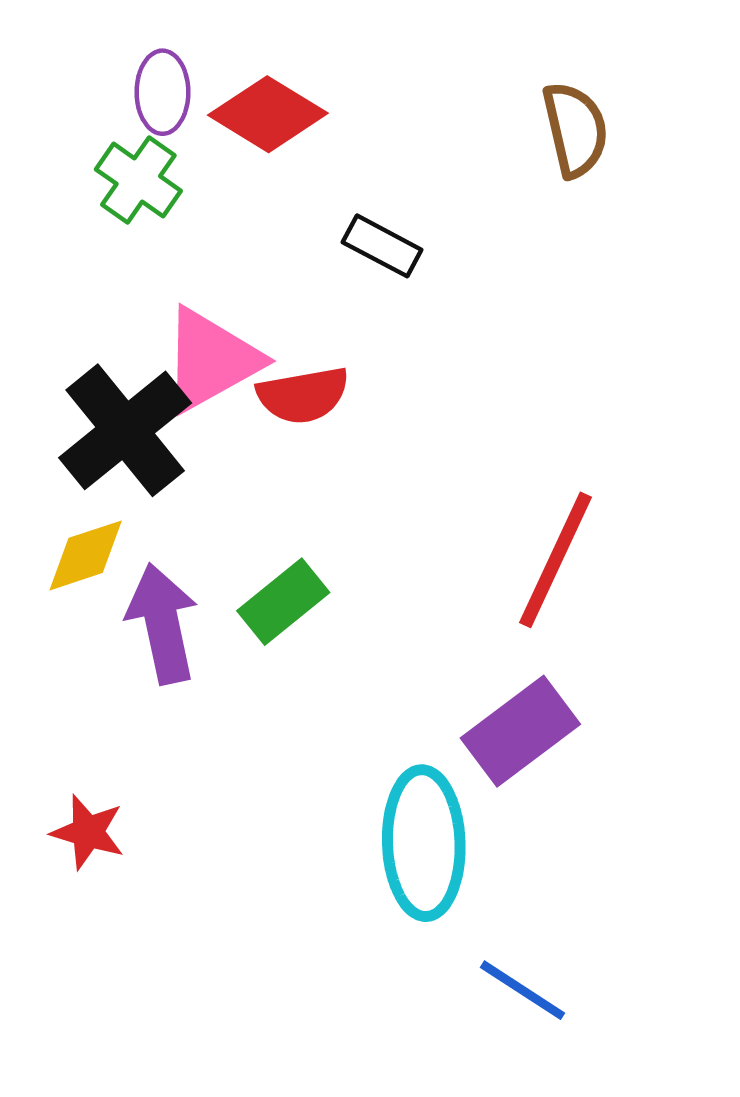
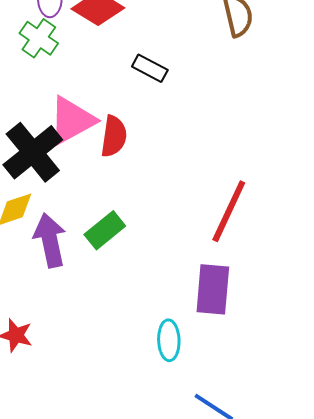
red semicircle: (303, 395) -> (114, 136), turned -72
purple rectangle: (520, 731) -> (213, 289), turned -48
cyan ellipse: (424, 843) -> (169, 340), size x0.6

